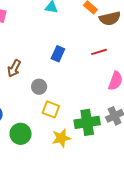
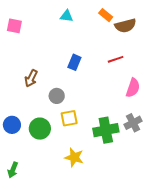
yellow square: (51, 109) -> (69, 118), turned -30
green circle: (21, 134) -> (40, 129), moved
yellow star: (61, 138) -> (74, 157), moved, turned 30

